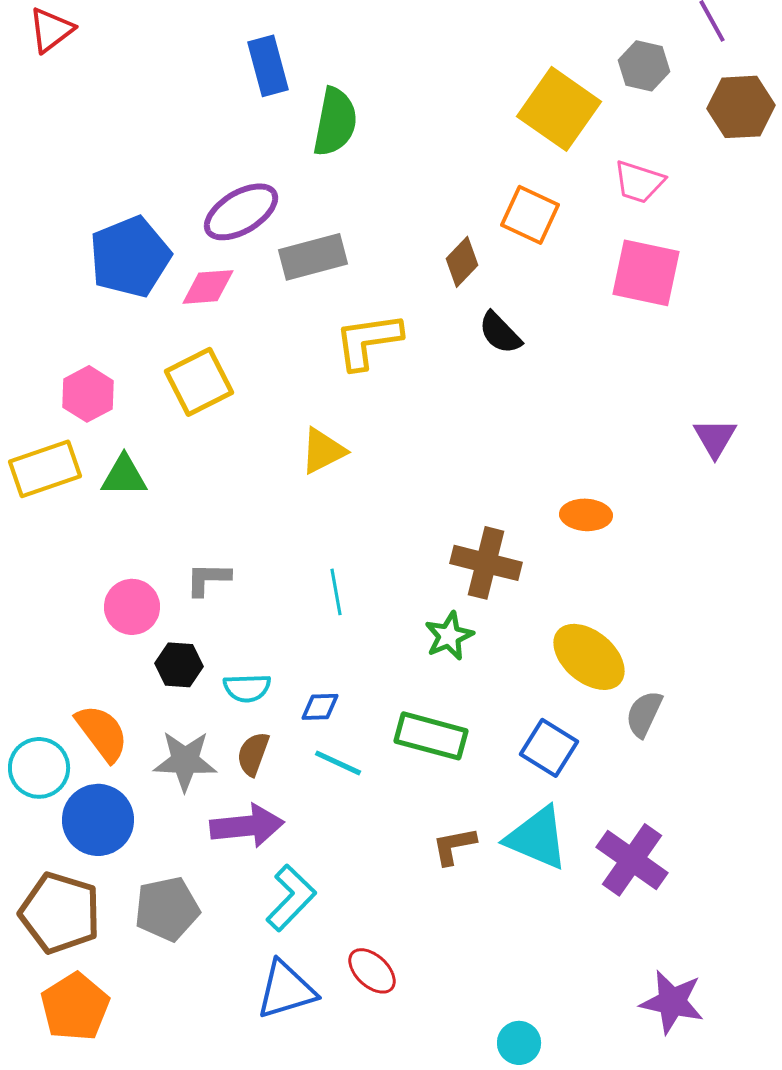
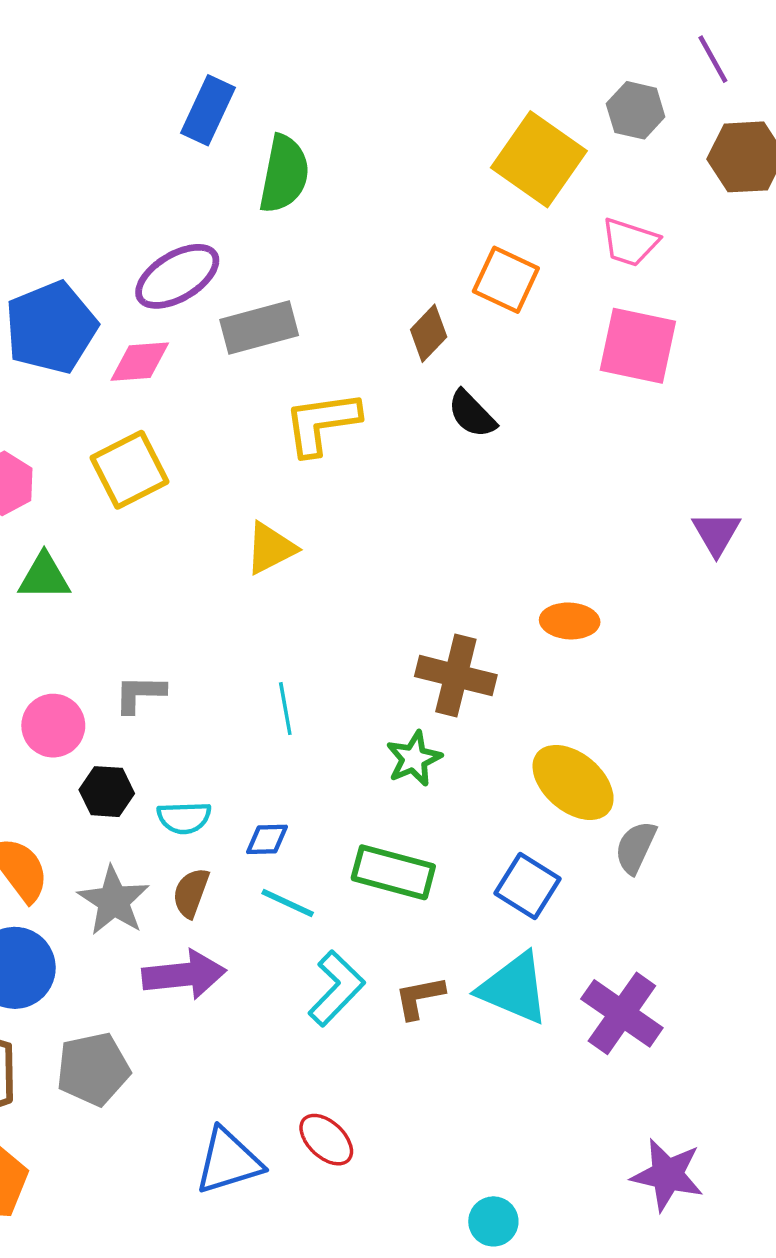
blue rectangle: (268, 66) -> (208, 110), turned 40
gray star: (185, 761) -> (114, 901), turned 30
cyan L-shape: (291, 898) -> (336, 988), moved

